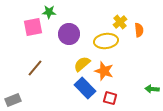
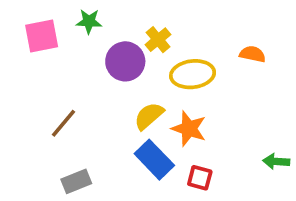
yellow cross: (120, 22) -> (158, 40), moved
pink square: (33, 27) -> (42, 36), moved
orange semicircle: (139, 30) -> (253, 54), turned -72
gray rectangle: (13, 100) -> (76, 181), moved

